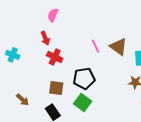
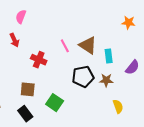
red cross: (55, 57) -> (39, 60), moved
black pentagon: (84, 78) -> (83, 77), moved

